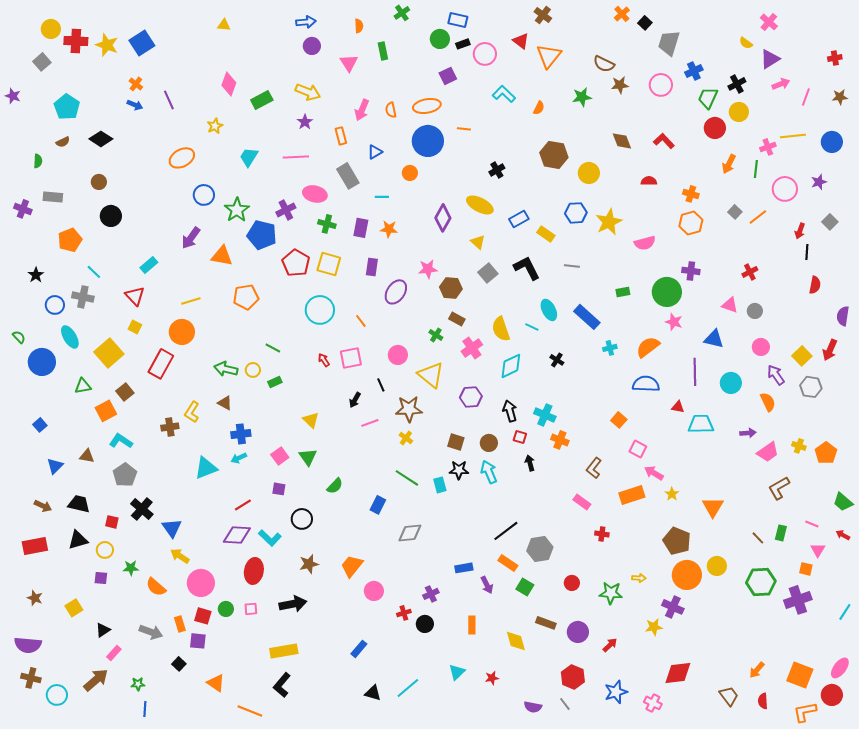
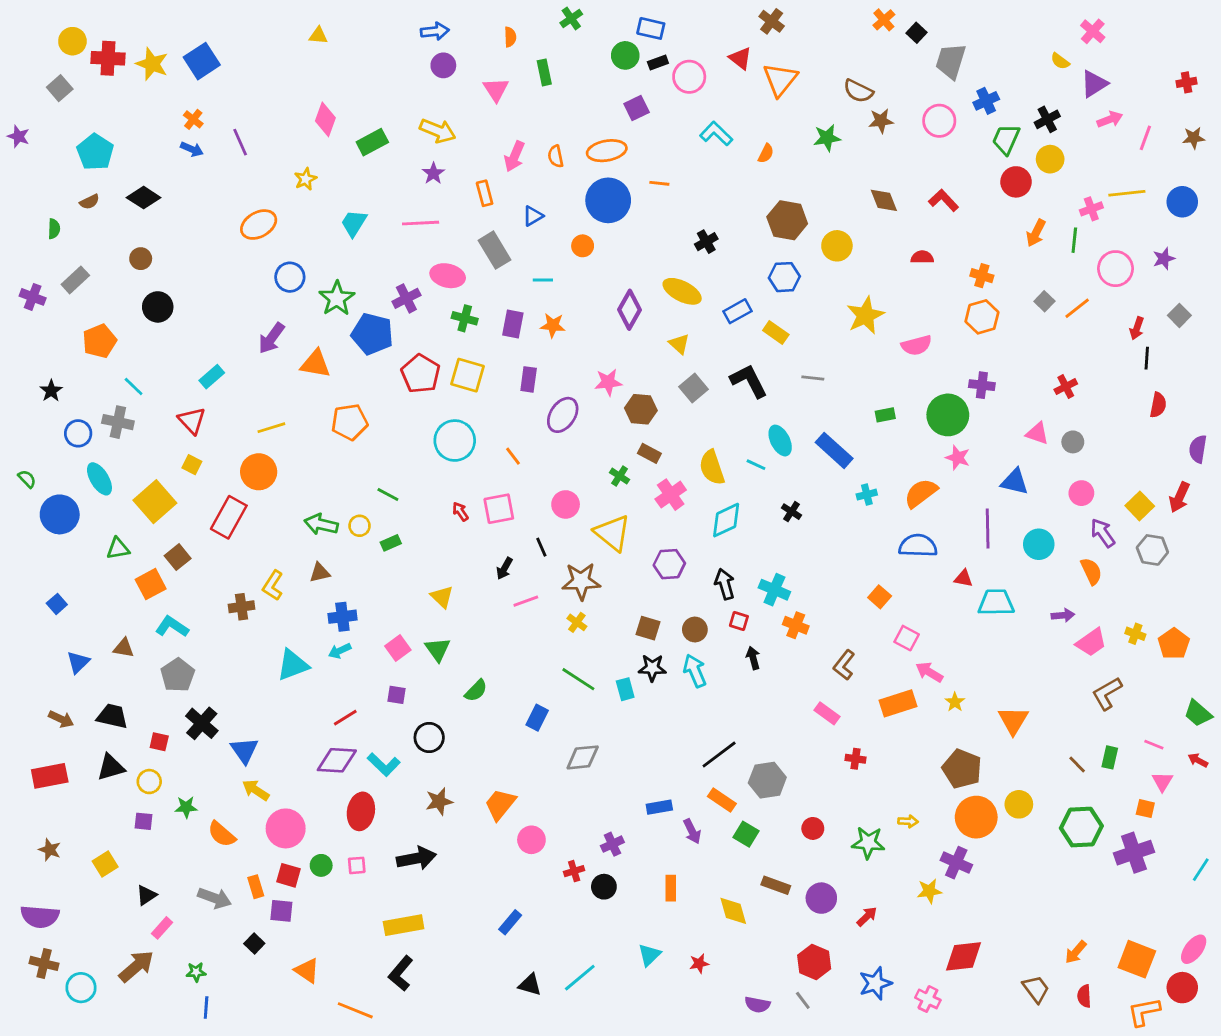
gray rectangle: (53, 197) -> (75, 280), turned -48
blue hexagon: (576, 213) -> (784, 277), moved
brown triangle: (225, 403) -> (320, 573), turned -42

